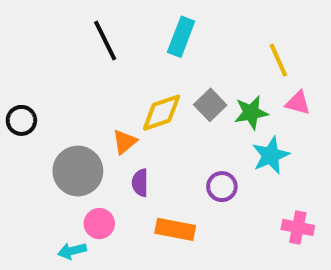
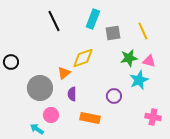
pink triangle: (298, 103) -> (149, 61), moved
gray square: (210, 105) -> (113, 33), moved, turned 35
cyan arrow: (72, 251) -> (37, 129), turned 48

